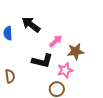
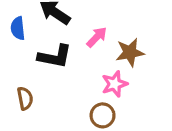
black L-shape: (42, 61) -> (55, 56), moved

